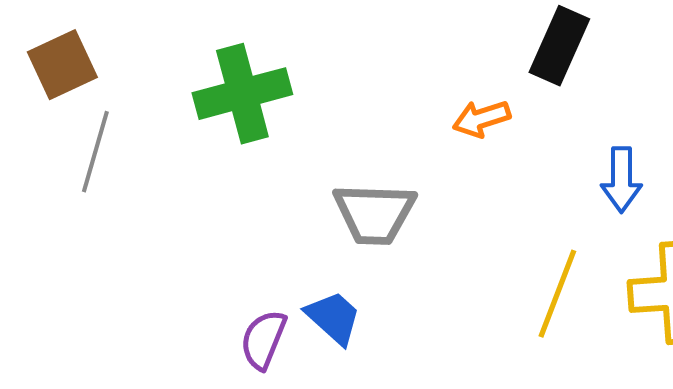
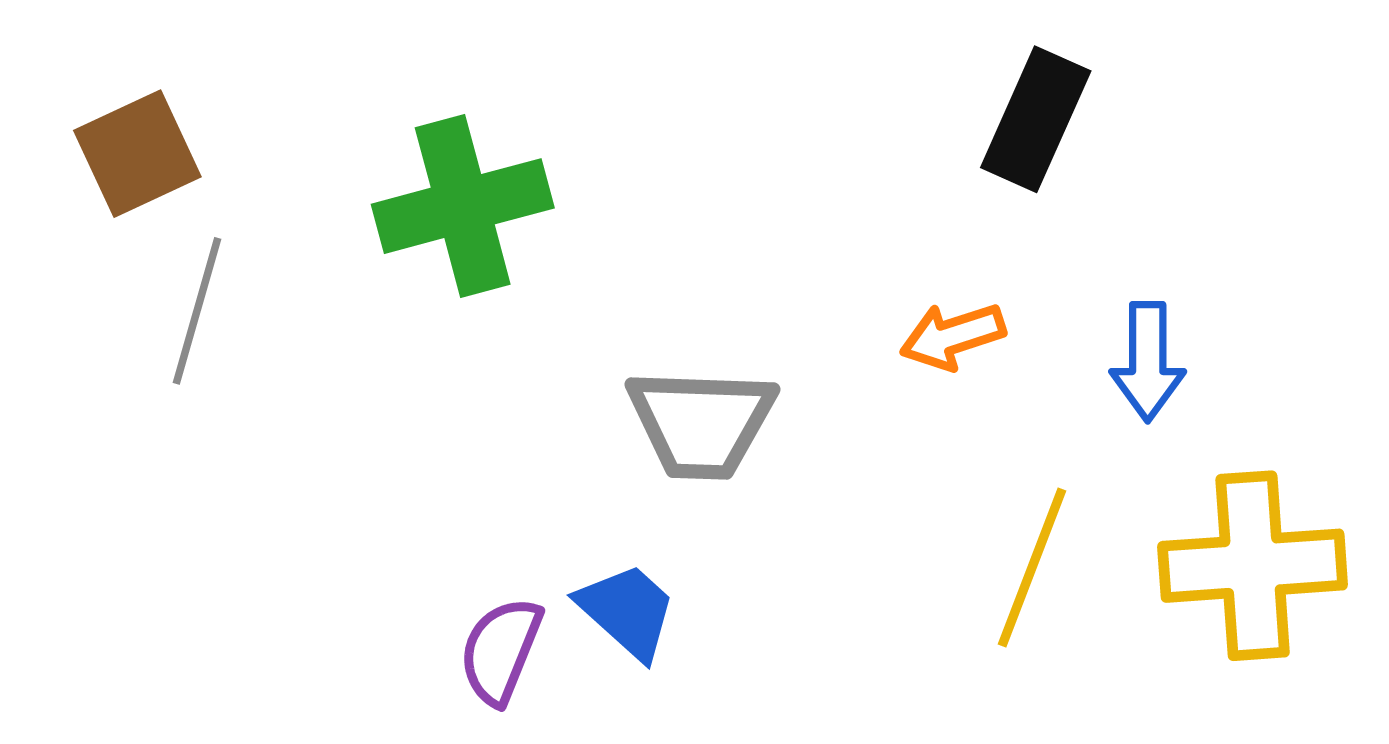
orange arrow: (481, 119) -> (953, 336), moved

